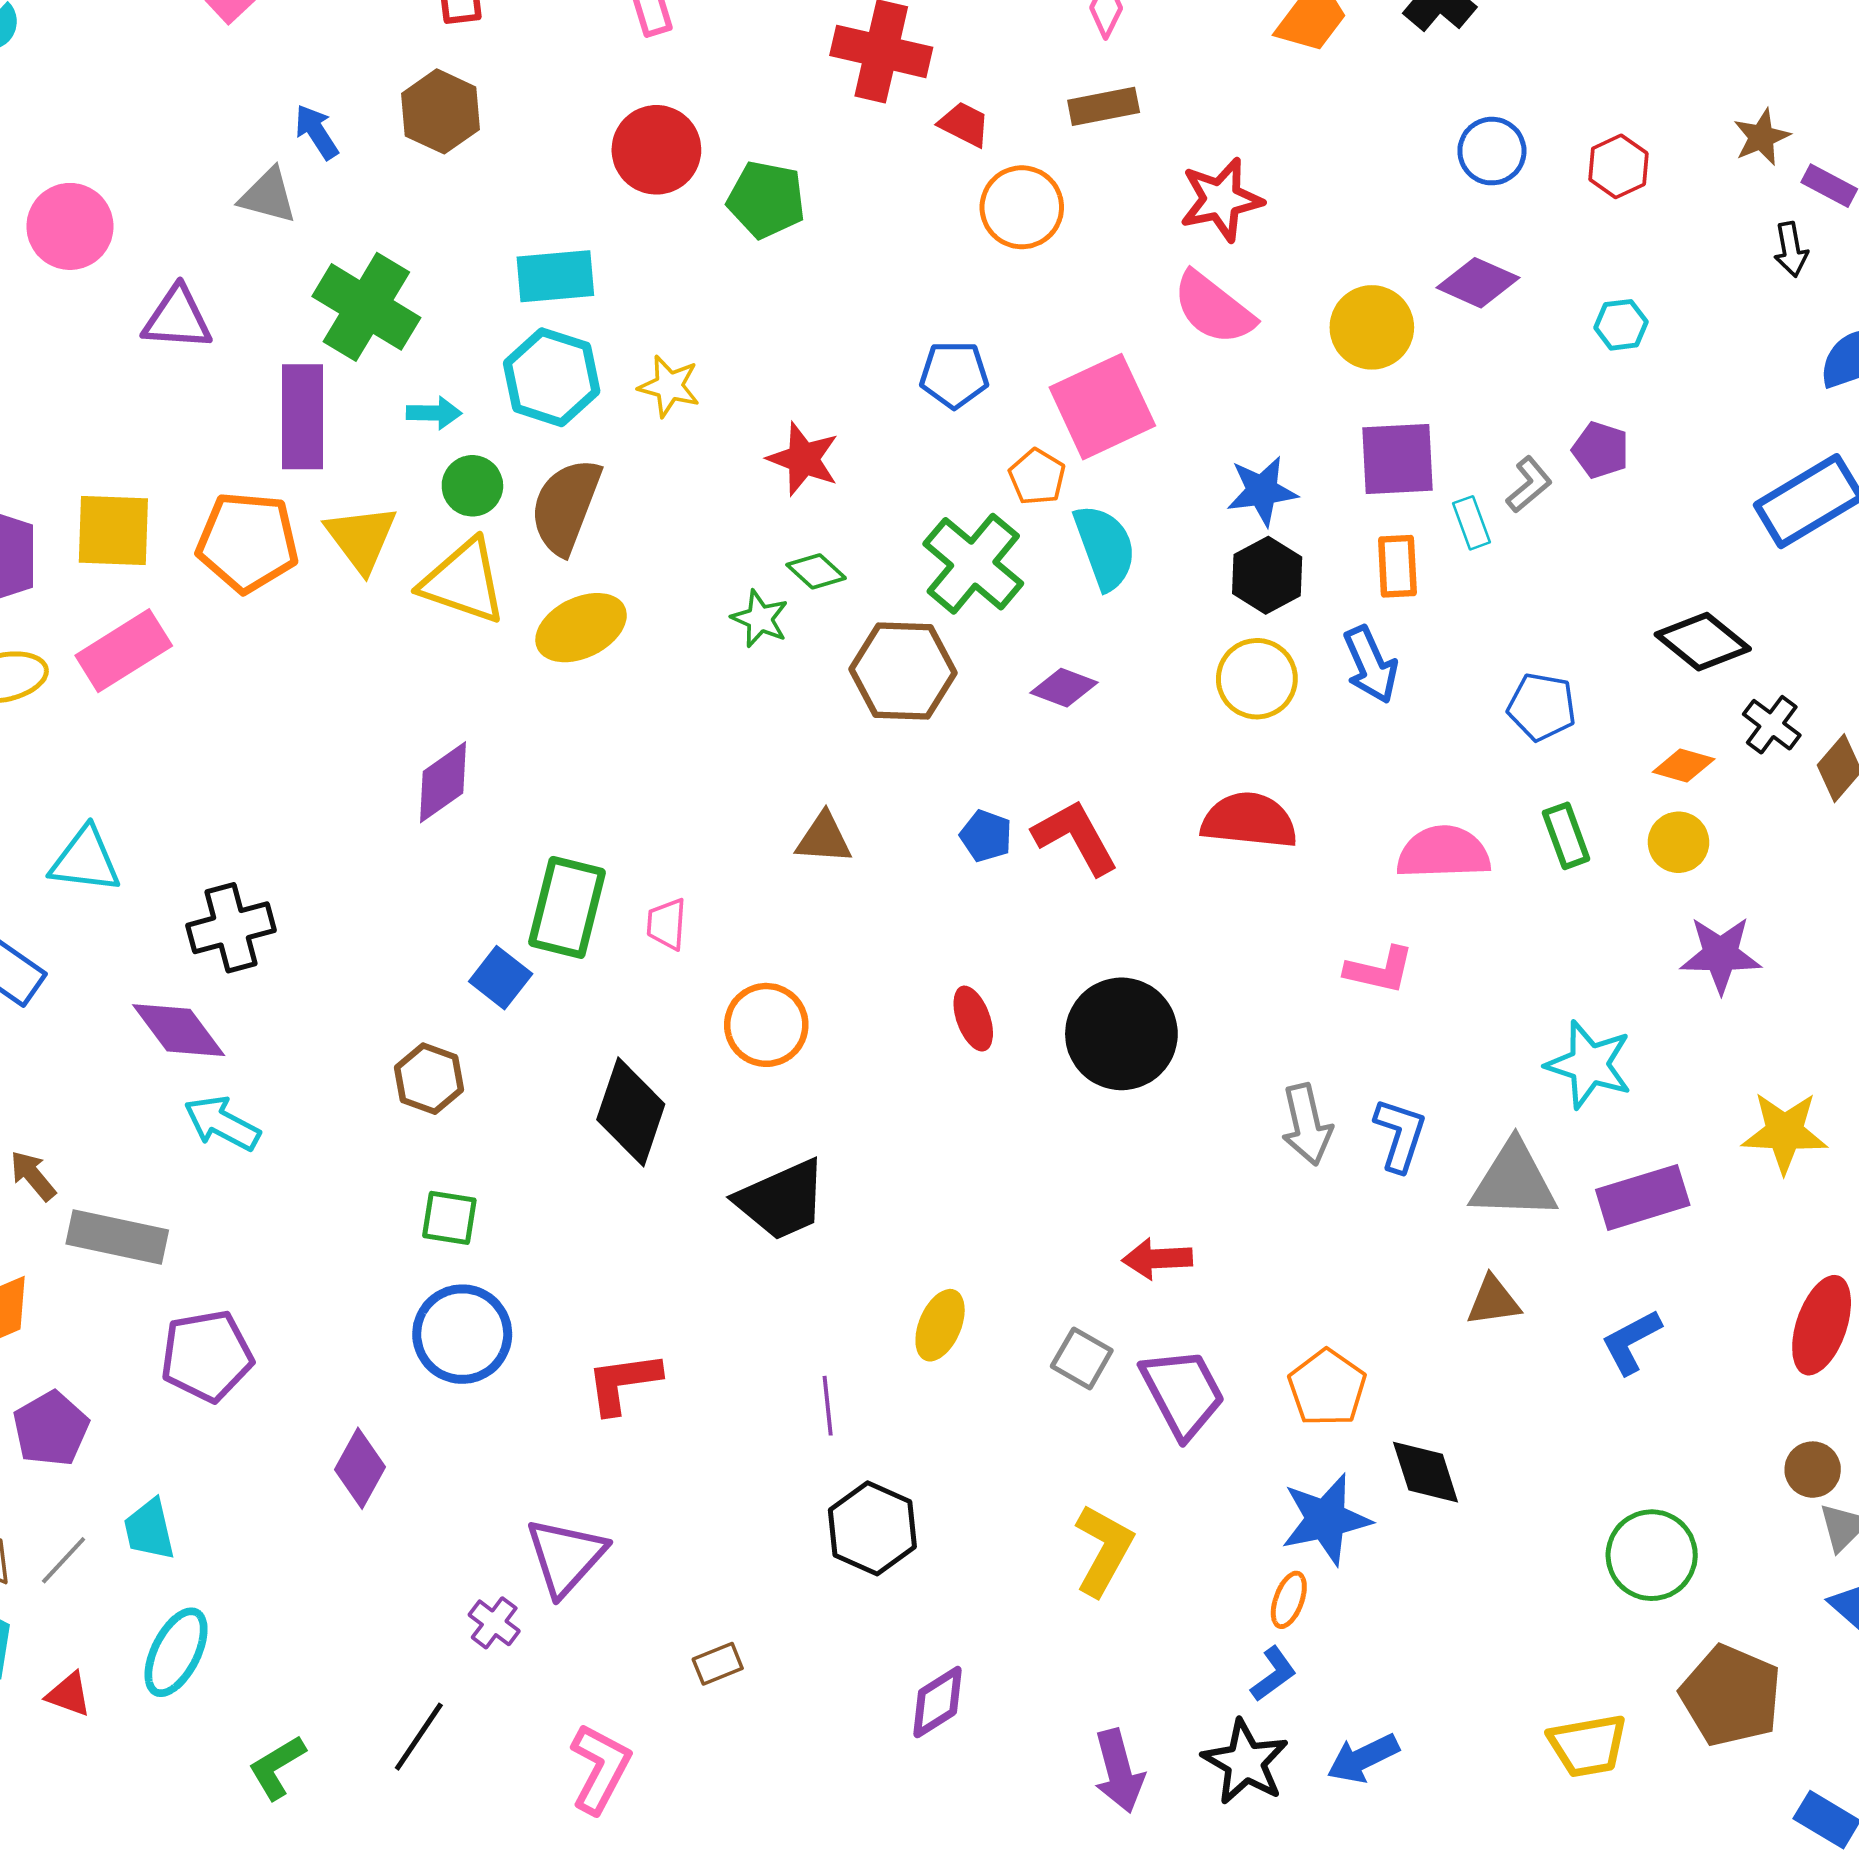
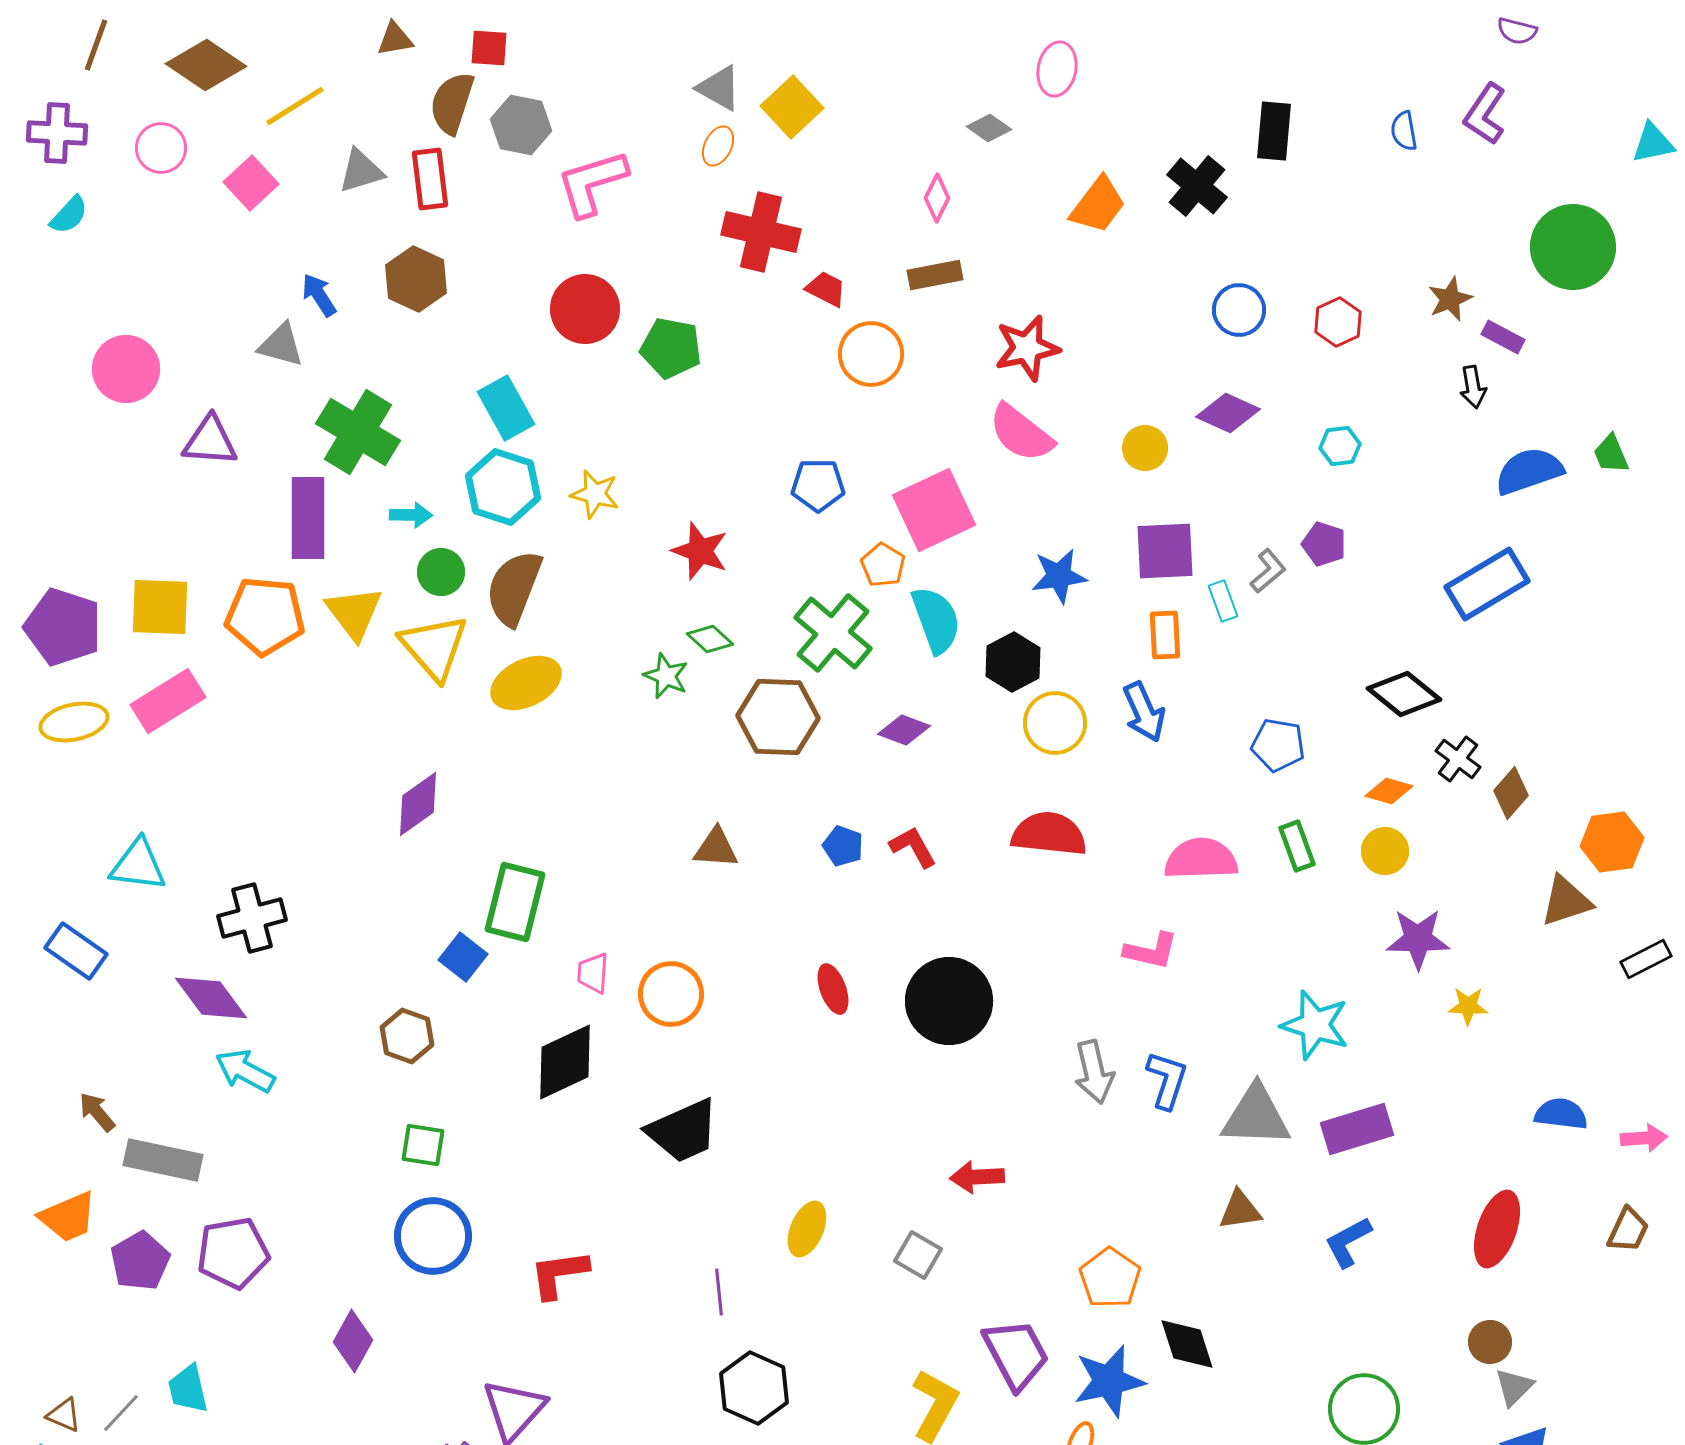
cyan rectangle: (555, 276) -> (506, 408), turned 66
yellow circle: (1372, 327) -> (1145, 448), size x0.7
black hexagon: (1267, 575) -> (1013, 662), moved
yellow triangle: (463, 582) -> (434, 647), turned 30
red L-shape: (1075, 837) -> (913, 847), size x0.7
pink trapezoid: (667, 924) -> (593, 973), moved
black diamond: (631, 1112) -> (565, 1062), turned 46
yellow star: (1785, 1132) -> (1468, 1006), moved, size x0.6
purple trapezoid: (1183, 1393) -> (1016, 1354), moved
purple pentagon: (51, 1429) -> (140, 1261), moved

